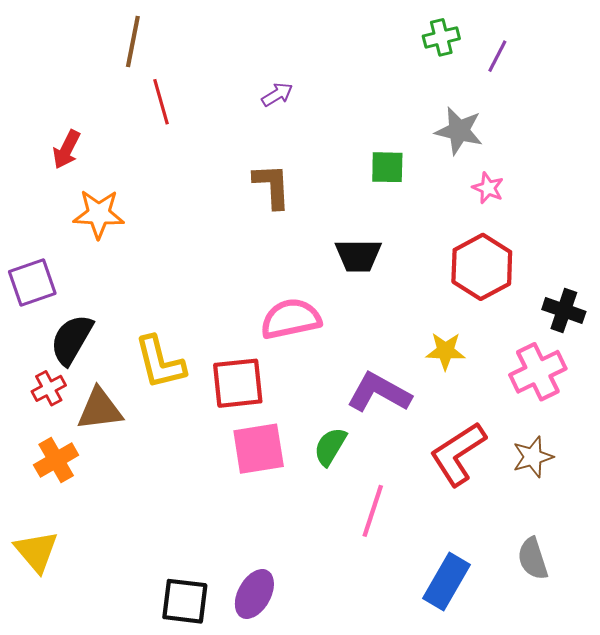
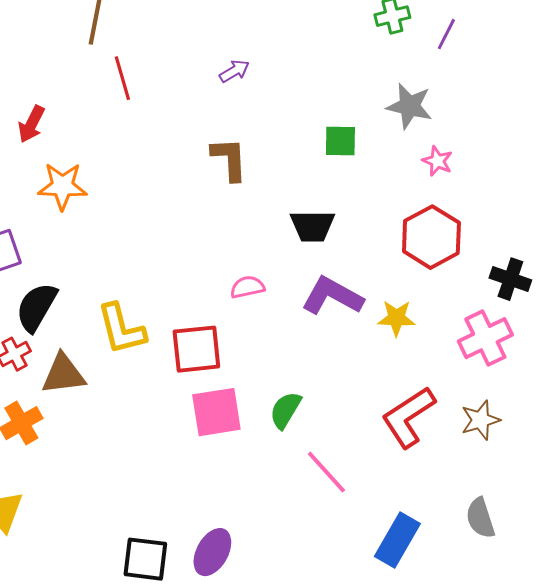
pink semicircle: (291, 319) -> (247, 287), size x0.6
purple L-shape: (379, 393) -> (332, 296), moved
pink line: (373, 511) -> (326, 472), turned -60

